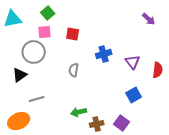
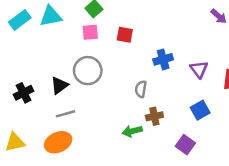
gray circle: (34, 52) -> (88, 71), moved
gray semicircle: (74, 70) -> (141, 89), moved
gray line: (37, 99) -> (65, 114), moved
brown cross: (97, 124) -> (154, 116), moved

